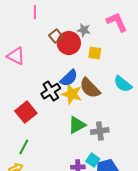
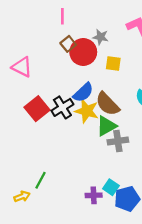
pink line: (35, 12) -> (62, 16), moved
red square: (26, 112) -> (37, 109), moved
green triangle: (77, 125) -> (106, 126), moved
gray cross: (100, 131) -> (118, 141), moved
green line: (24, 147) -> (40, 180), moved

